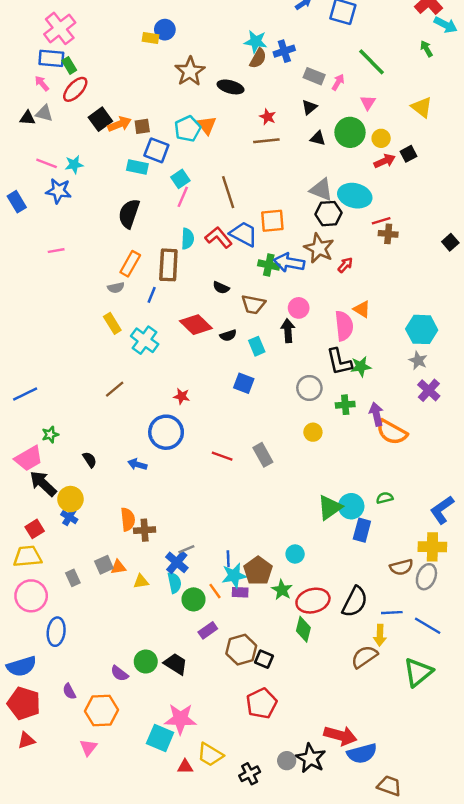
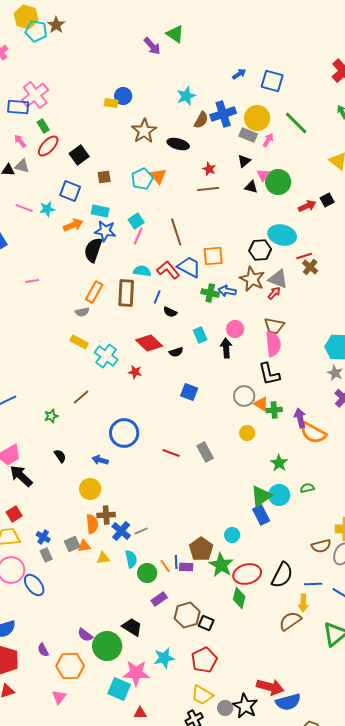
cyan star: (256, 42) -> (186, 96), moved, turned -30
blue cross: (284, 51) -> (223, 114), size x1.4
blue rectangle: (51, 58) -> (18, 107), moved
pink triangle: (368, 102) -> (263, 175), moved
black square: (100, 119) -> (79, 155), moved
orange arrow: (119, 124) -> (73, 225), moved
yellow circle: (381, 138) -> (257, 118), moved, size x1.6
blue square: (156, 150) -> (70, 191), moved
gray triangle: (321, 190) -> (278, 279), moved
blue star: (59, 191) -> (105, 231), moved
brown cross: (388, 234) -> (310, 267), turned 35
cyan semicircle: (188, 239) -> (142, 271), turned -84
blue arrow: (289, 263) -> (227, 291), size x0.7
blue line: (152, 295) -> (157, 297), moved
brown trapezoid: (253, 304) -> (274, 326), moved
orange triangle: (362, 309) -> (261, 404), moved
yellow rectangle: (112, 323) -> (79, 342), turned -30
cyan rectangle: (257, 346) -> (200, 335), moved
green star: (361, 366) -> (279, 463), moved, turned -30
red star: (182, 396) -> (135, 372), moved
green star: (50, 435) -> (51, 416), moved
yellow circle: (70, 499) -> (90, 489), moved
blue cross: (69, 517) -> (43, 537), moved
orange semicircle: (128, 519) -> (92, 524), moved
blue rectangle: (362, 530) -> (261, 515), moved, turned -42
blue line: (228, 559) -> (176, 562), moved
blue cross: (177, 562) -> (121, 531), moved
cyan star: (234, 576) -> (164, 658), moved
green star: (282, 590) -> (221, 565), size x1.4
blue ellipse: (56, 632) -> (34, 585), moved, turned -45
green circle: (146, 662) -> (107, 646), moved, size x1.5
yellow trapezoid: (210, 755) -> (202, 695), moved

